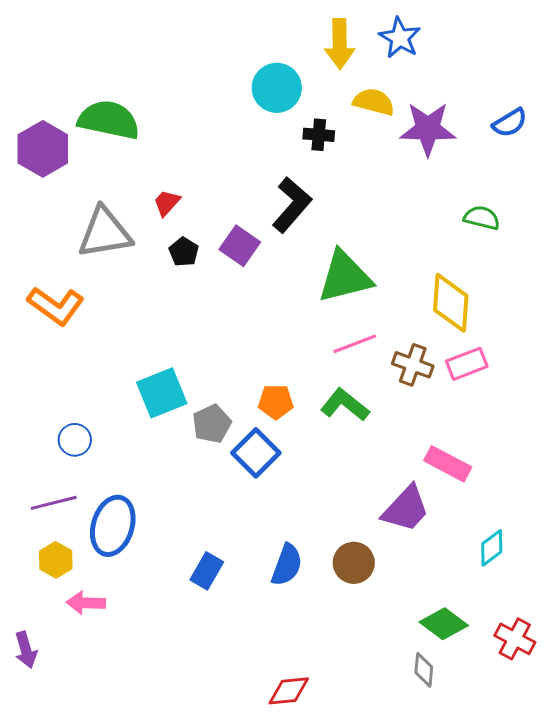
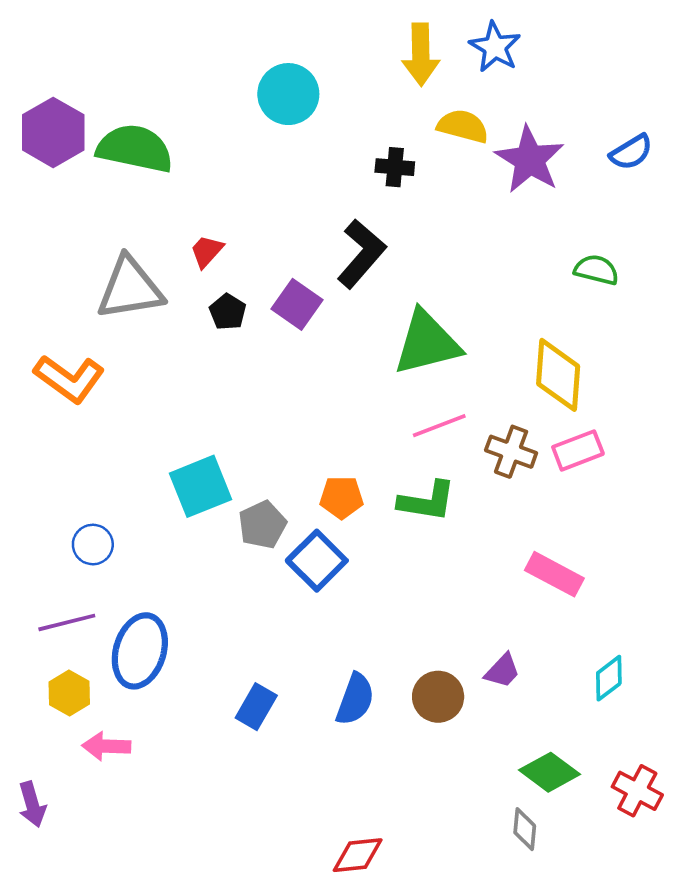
cyan circle: (277, 88) -> (288, 94), moved
purple star: (428, 129) -> (530, 160), turned 30
purple hexagon: (43, 149) -> (53, 132), moved
green L-shape: (345, 405) -> (427, 501), turned 150
purple trapezoid: (406, 509) -> (502, 671), moved, size x0.6

